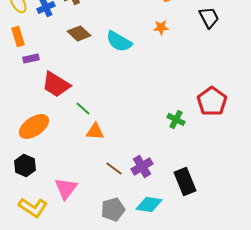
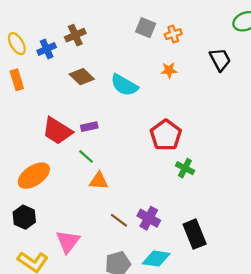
purple rectangle: (31, 58) -> (89, 127), moved
red pentagon: (212, 101) -> (166, 135), moved
purple cross: (142, 166) -> (149, 218), turned -30

